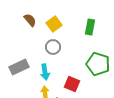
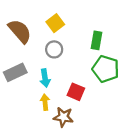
brown semicircle: (30, 20) -> (20, 31), moved, size x1.6
green rectangle: (90, 27) -> (96, 40), moved

